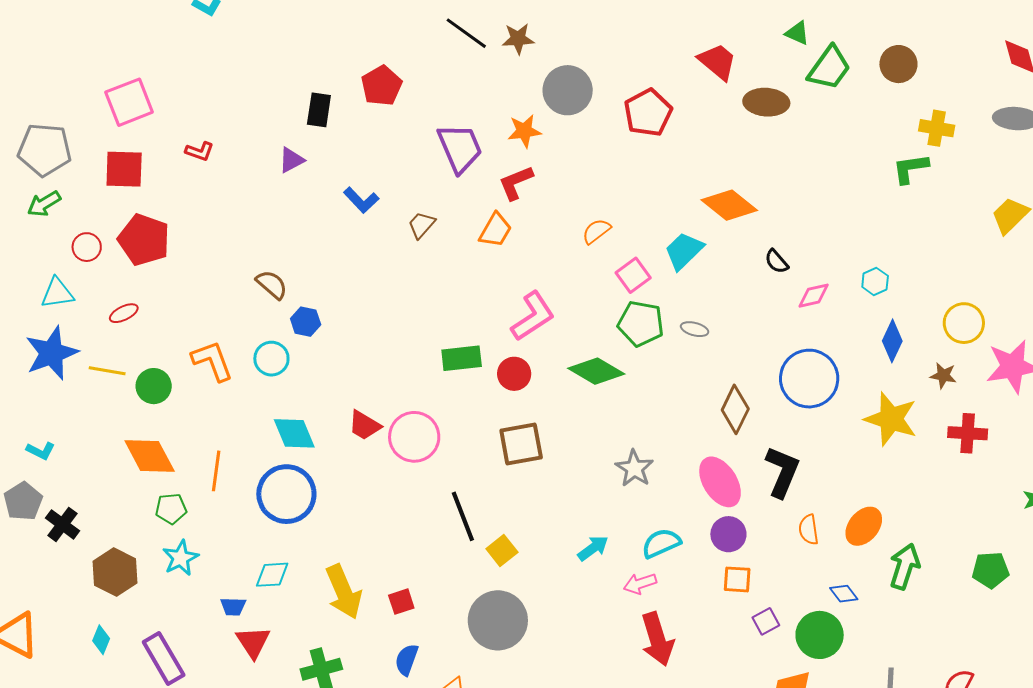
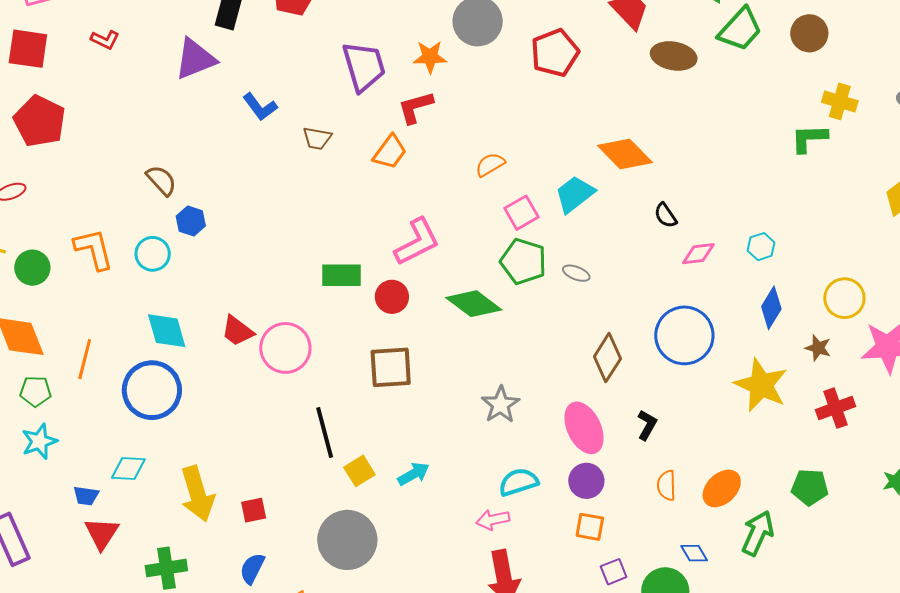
purple triangle: (291, 160) -> (195, 59), size x1.6
brown trapezoid: (422, 225) -> (317, 138), turned -128
red cross: (968, 433) -> (836, 408), turned -30
black L-shape: (782, 472) -> (647, 425), size x0.6
cyan arrow: (593, 548) -> (414, 474), moved
green pentagon: (991, 570) -> (810, 487), moved

